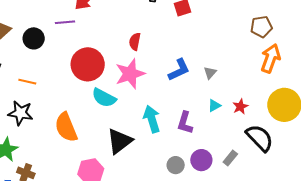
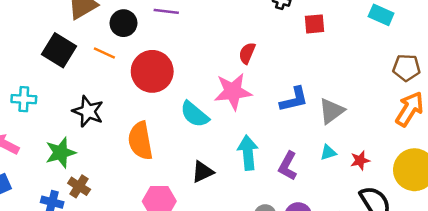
red circle: (88, 64) -> (152, 71), moved
gray triangle: (210, 73) -> (332, 111), size x1.6
orange line: (27, 82) -> (104, 53), moved
black triangle: (120, 141) -> (203, 172), size x0.7

